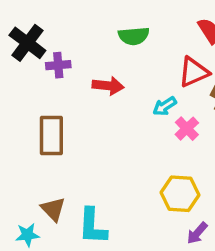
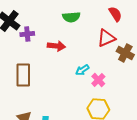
cyan arrow: (165, 106) -> (82, 70), moved
pink cross: (187, 129) -> (98, 80), moved

